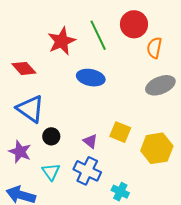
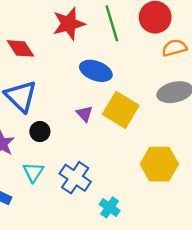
orange semicircle: (154, 48) -> (174, 48), turned 55
yellow square: (120, 132) -> (121, 110), moved, size x1.4
purple triangle: (90, 141) -> (85, 114), moved

